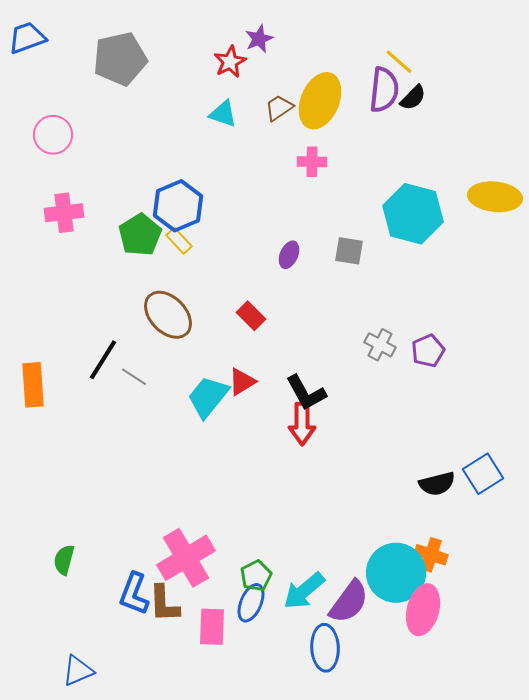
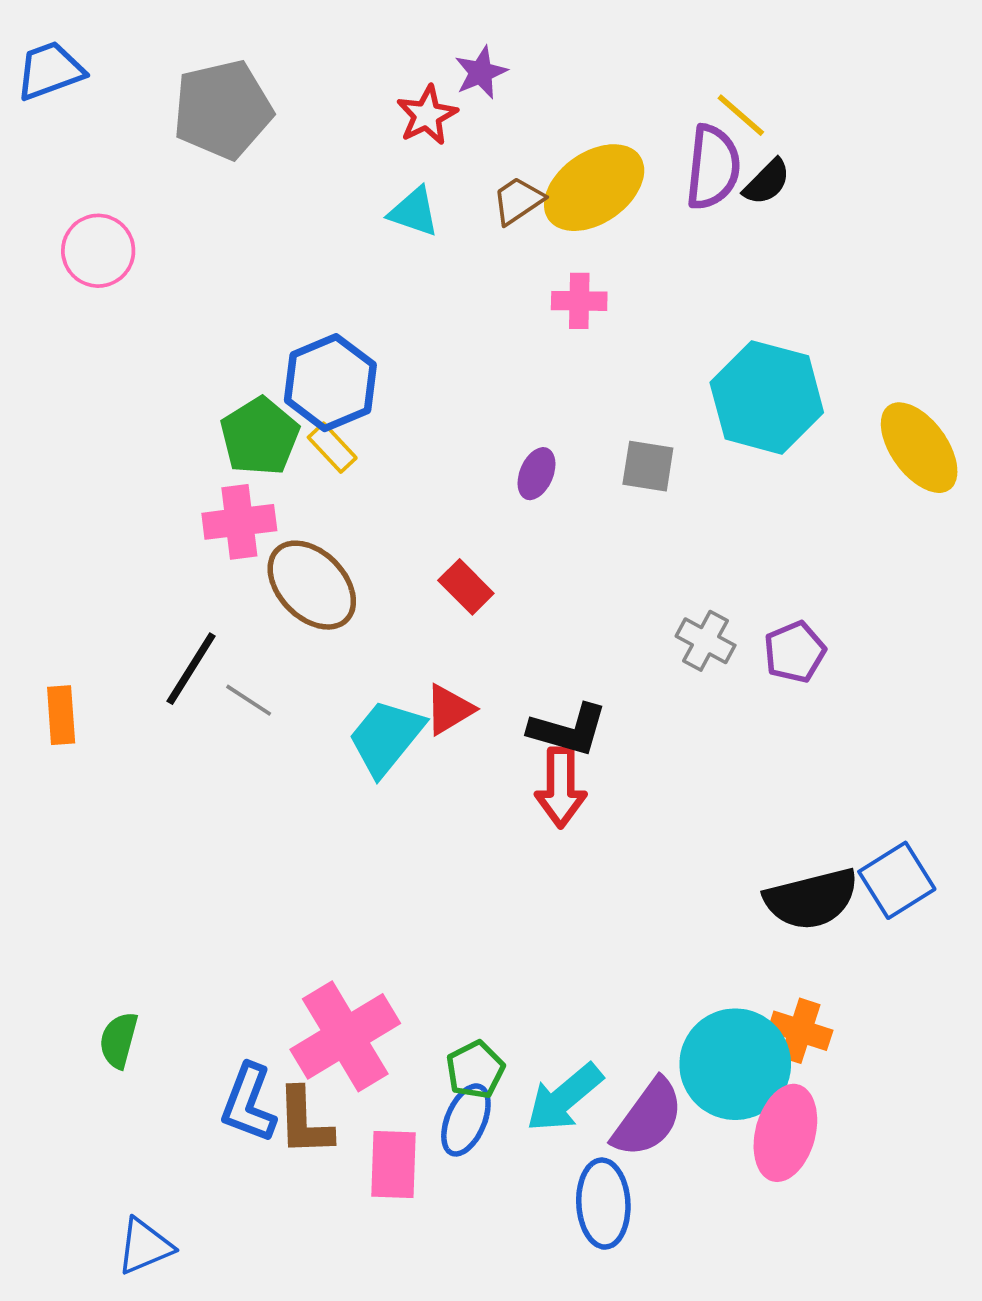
yellow ellipse: (320, 101) -> (594, 188), turned 32
yellow ellipse: (495, 197) -> (919, 448), moved, turned 48
pink cross: (64, 213) -> (239, 522), moved
orange rectangle: (33, 385) -> (61, 715), size x0.7
black L-shape: (306, 393) -> (568, 730), turned -45
black semicircle: (437, 484) -> (811, 899), size x1.4

